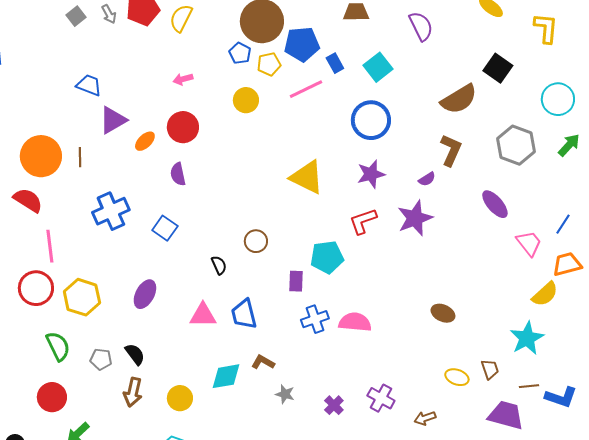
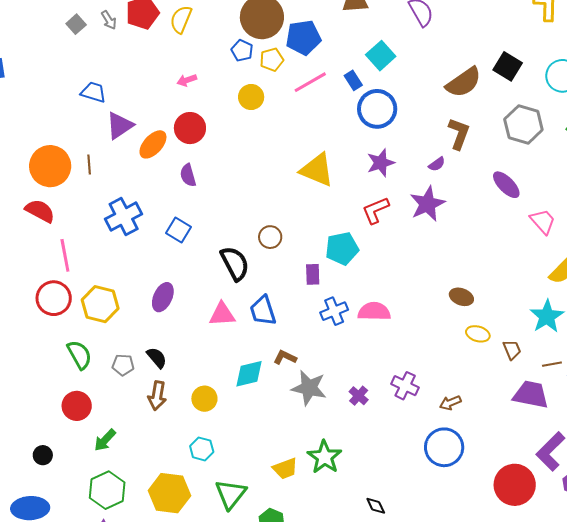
blue rectangle: (335, 63) -> (353, 80), moved
black square: (498, 68) -> (508, 66), moved
orange ellipse: (145, 141) -> (153, 144), size x1.4
black semicircle: (219, 265) -> (235, 263), size x1.8
yellow ellipse: (457, 377) -> (478, 334), moved
gray star: (285, 394) -> (309, 388), size x1.8

